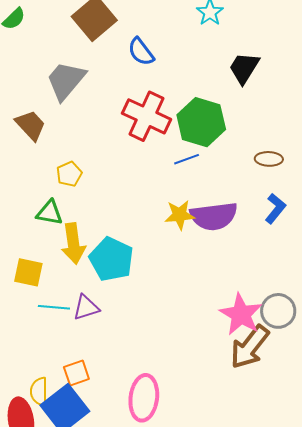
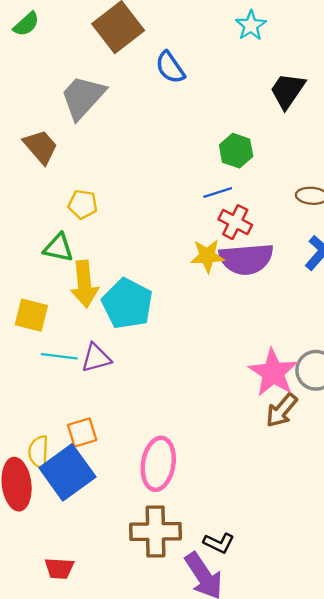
red cross: (146, 116) -> (235, 222), moved, size x0.6
green hexagon: (201, 122) -> (236, 151), size x0.6
yellow pentagon: (69, 174) -> (83, 204), turned 30
brown arrow: (250, 347) -> (282, 410), size x0.7

